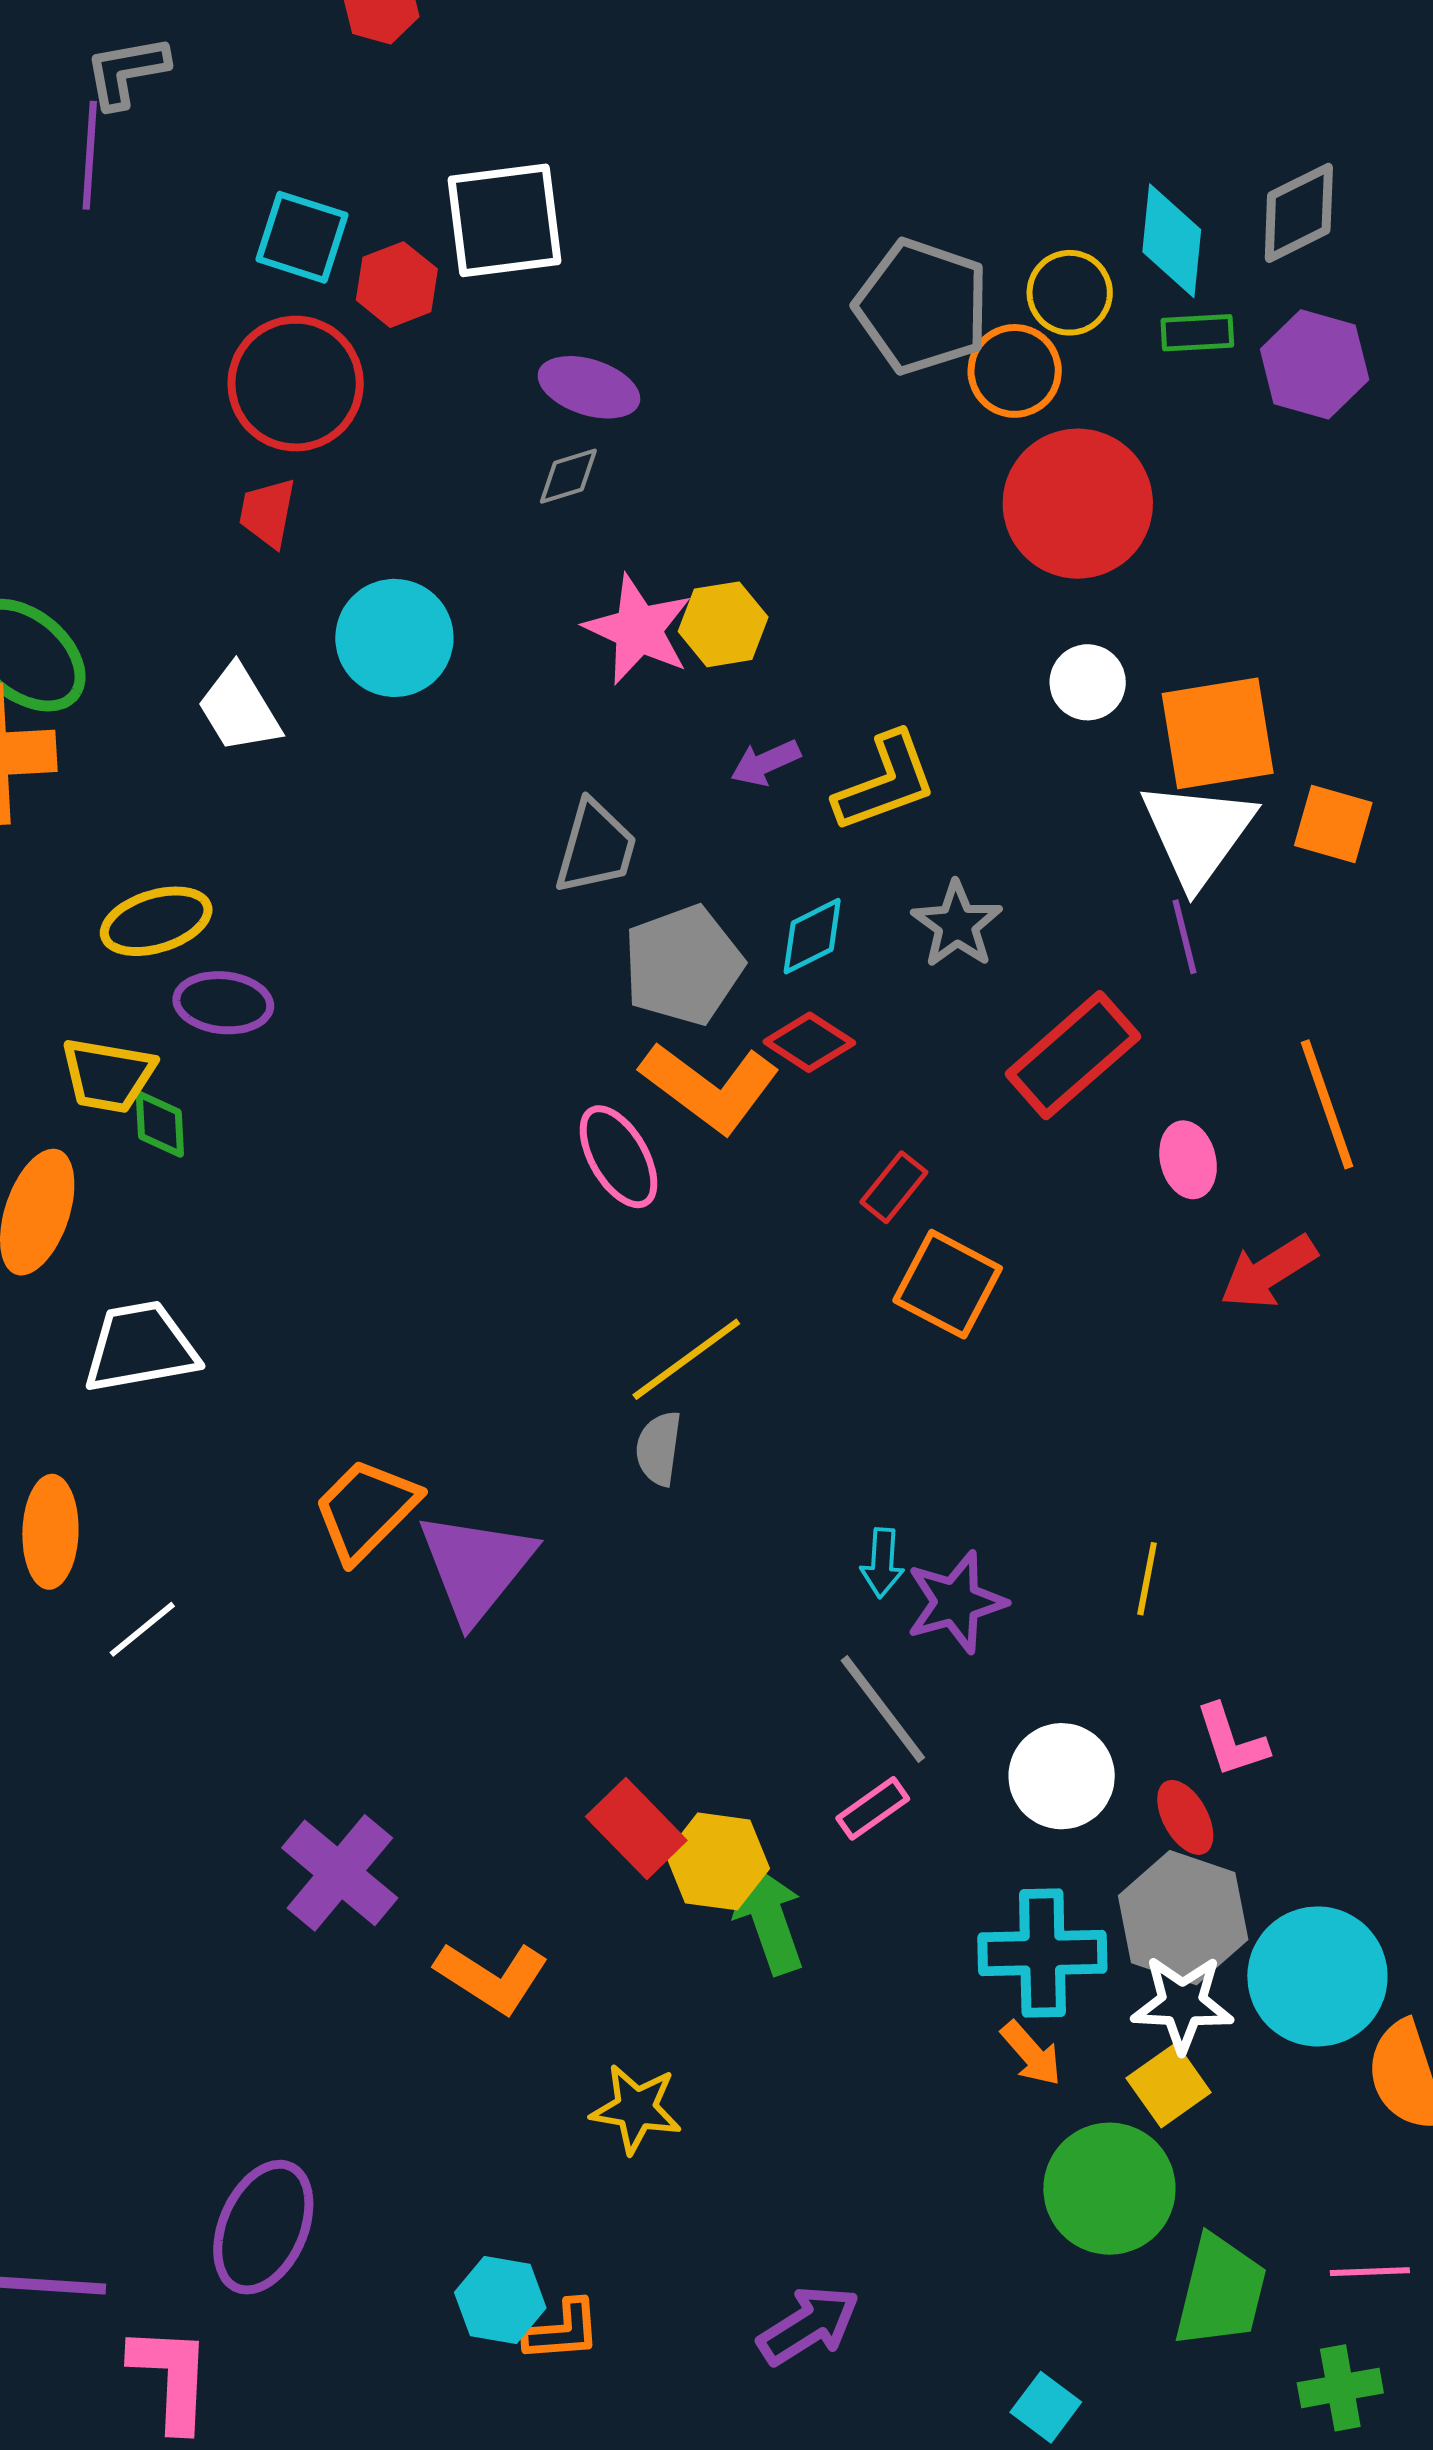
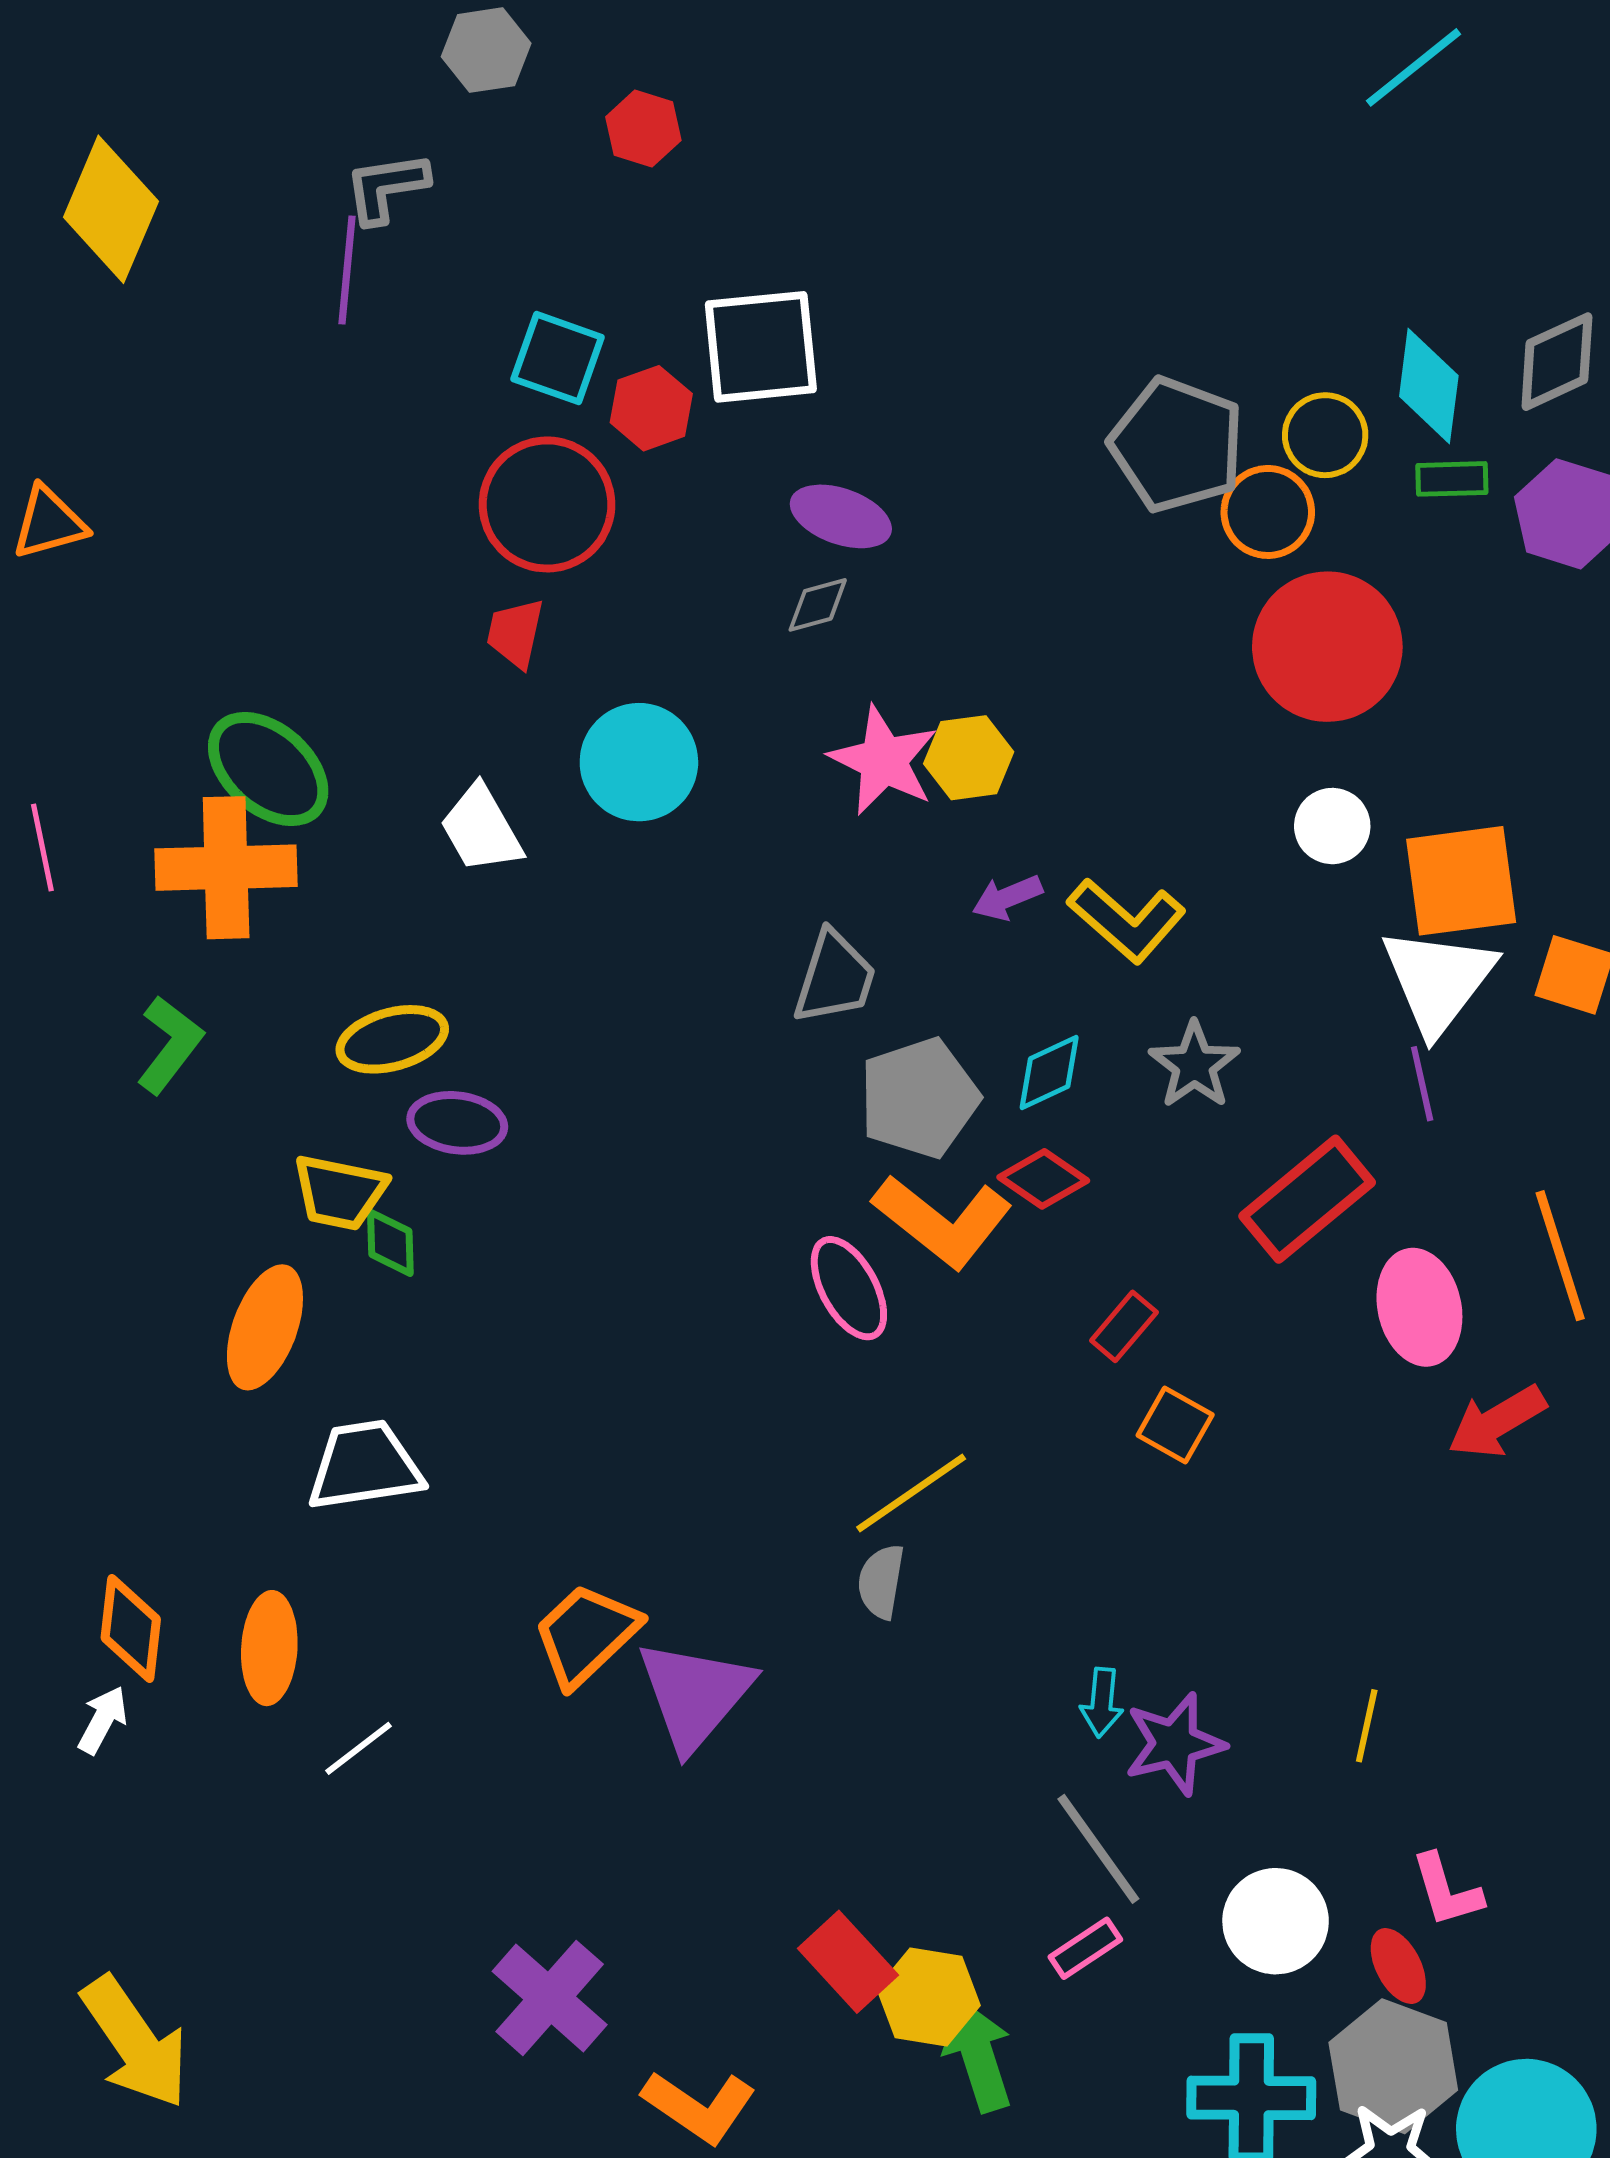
yellow L-shape: (885, 782) -> (1127, 920), turned 60
pink ellipse: (1188, 1160) -> (1419, 1307), size x1.5
orange square: (948, 1284) -> (1175, 1425), size x0.7

